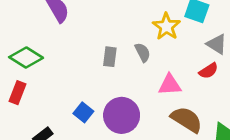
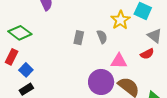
blue square: (83, 112) -> (26, 70), moved
purple circle: (122, 115) -> (101, 82), moved

